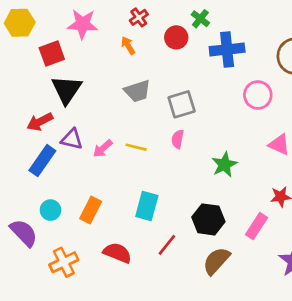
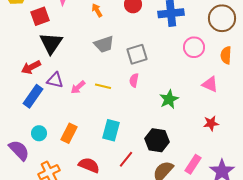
pink rectangle: (257, 226) -> (193, 164), moved

